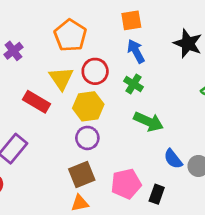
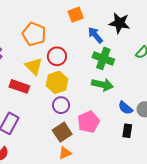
blue arrow: (136, 51) -> (95, 35), moved
green cross: (134, 84) -> (103, 58), moved, size x1.5
pink pentagon: (126, 184) -> (88, 122), moved
black rectangle: (157, 194) -> (127, 131), moved

